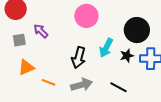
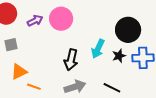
pink circle: (86, 16) -> (61, 19), moved
purple arrow: (41, 31) -> (35, 21), moved, turned 112
orange line: (49, 82) -> (34, 87), moved

